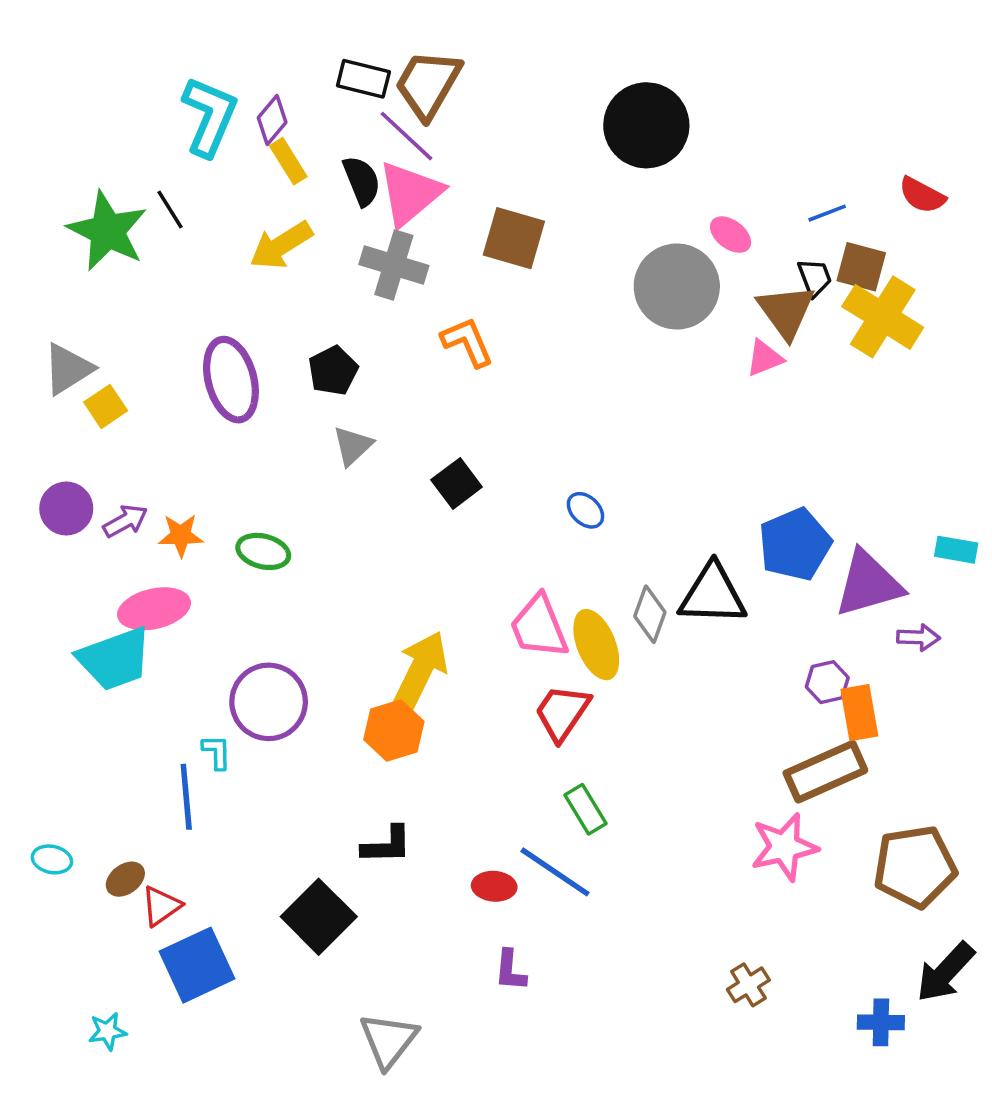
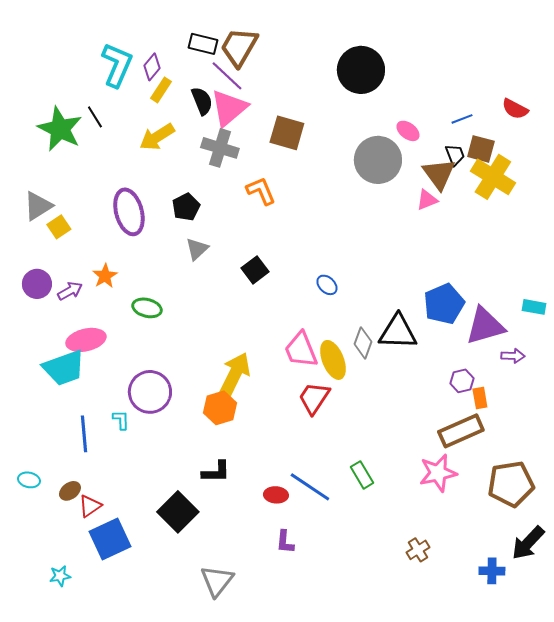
yellow rectangle: (288, 161) -> (161, 90), turned 65
orange star: (181, 535) -> (105, 276), moved, turned -30
orange rectangle: (859, 713) -> (480, 398), size x0.7
blue line: (186, 797) -> (84, 434), moved
green rectangle: (585, 809) -> (362, 475), moved

